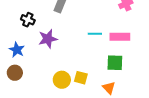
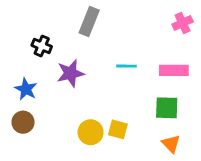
cyan line: (95, 34) -> (126, 66), moved
orange triangle: (109, 88) -> (171, 144), moved

